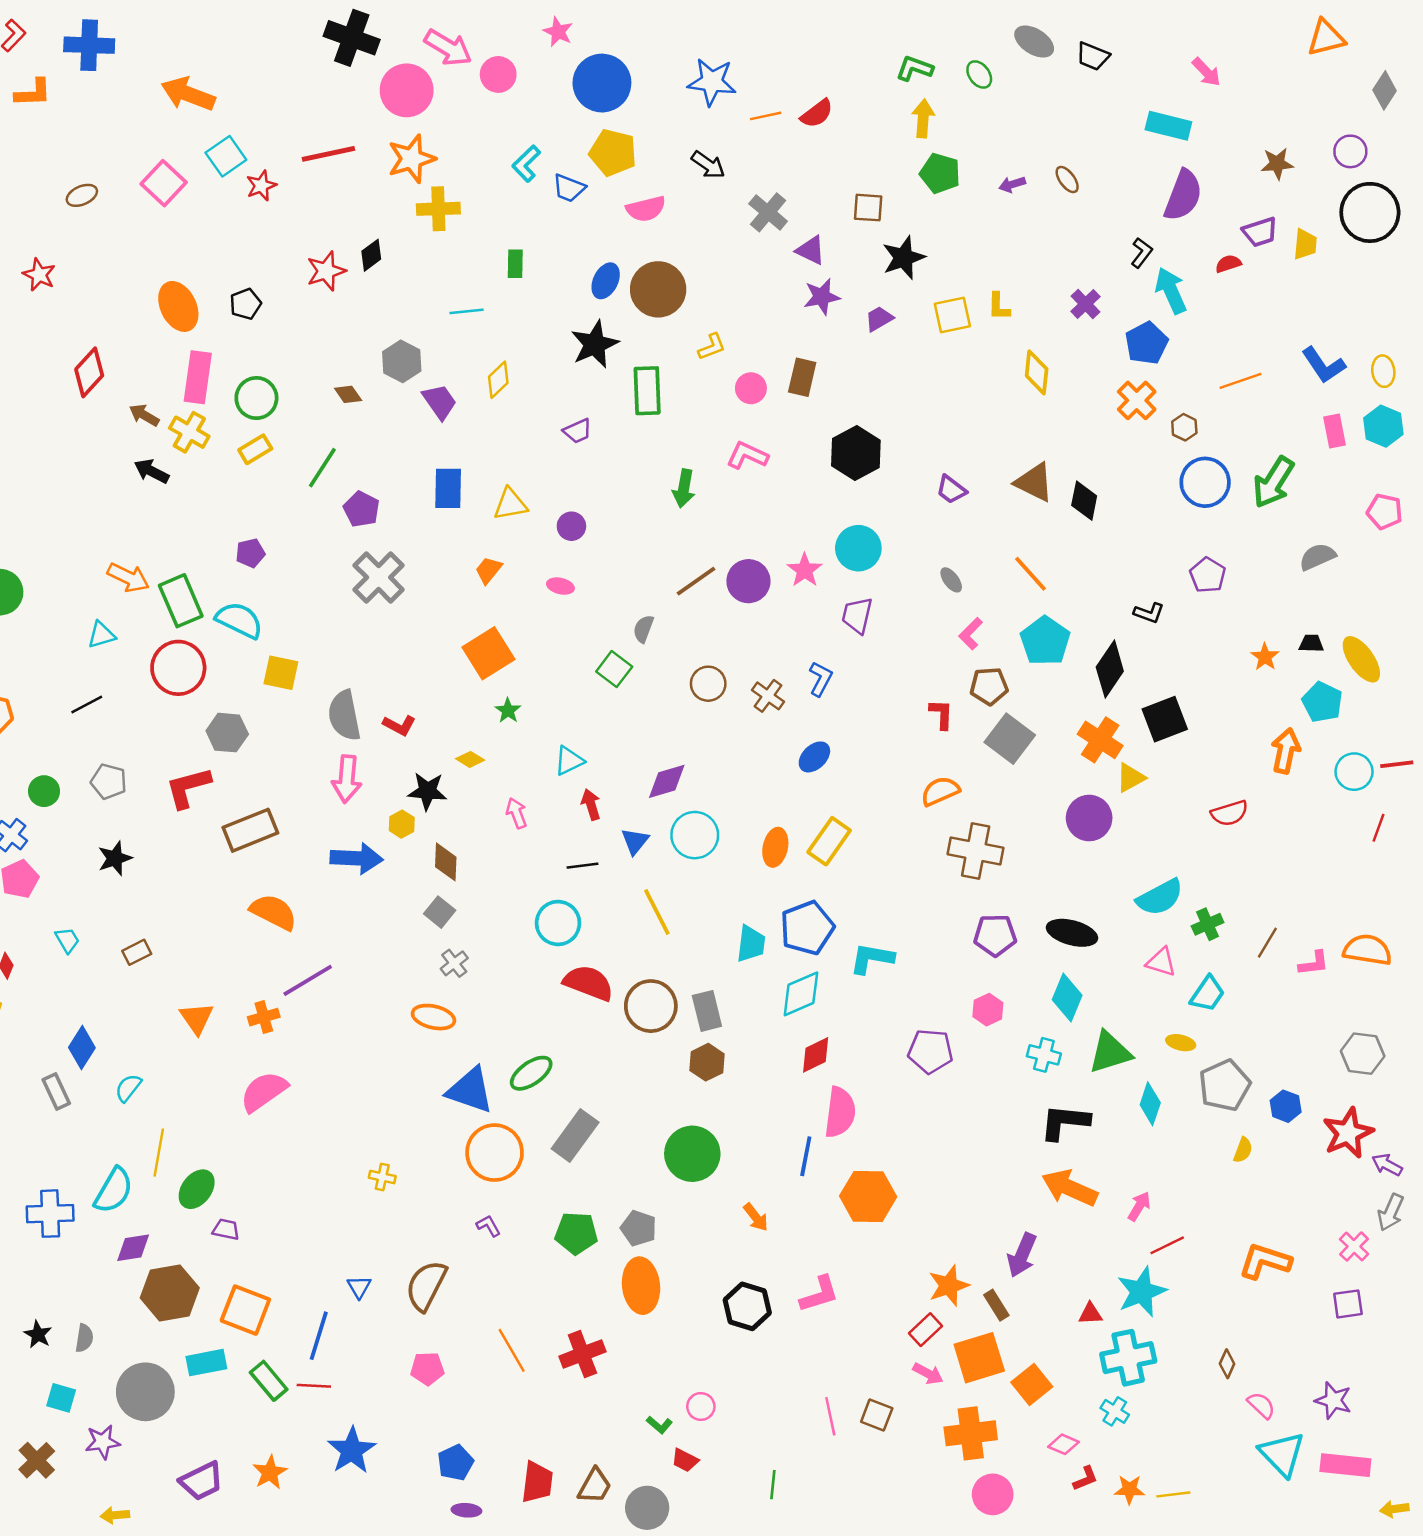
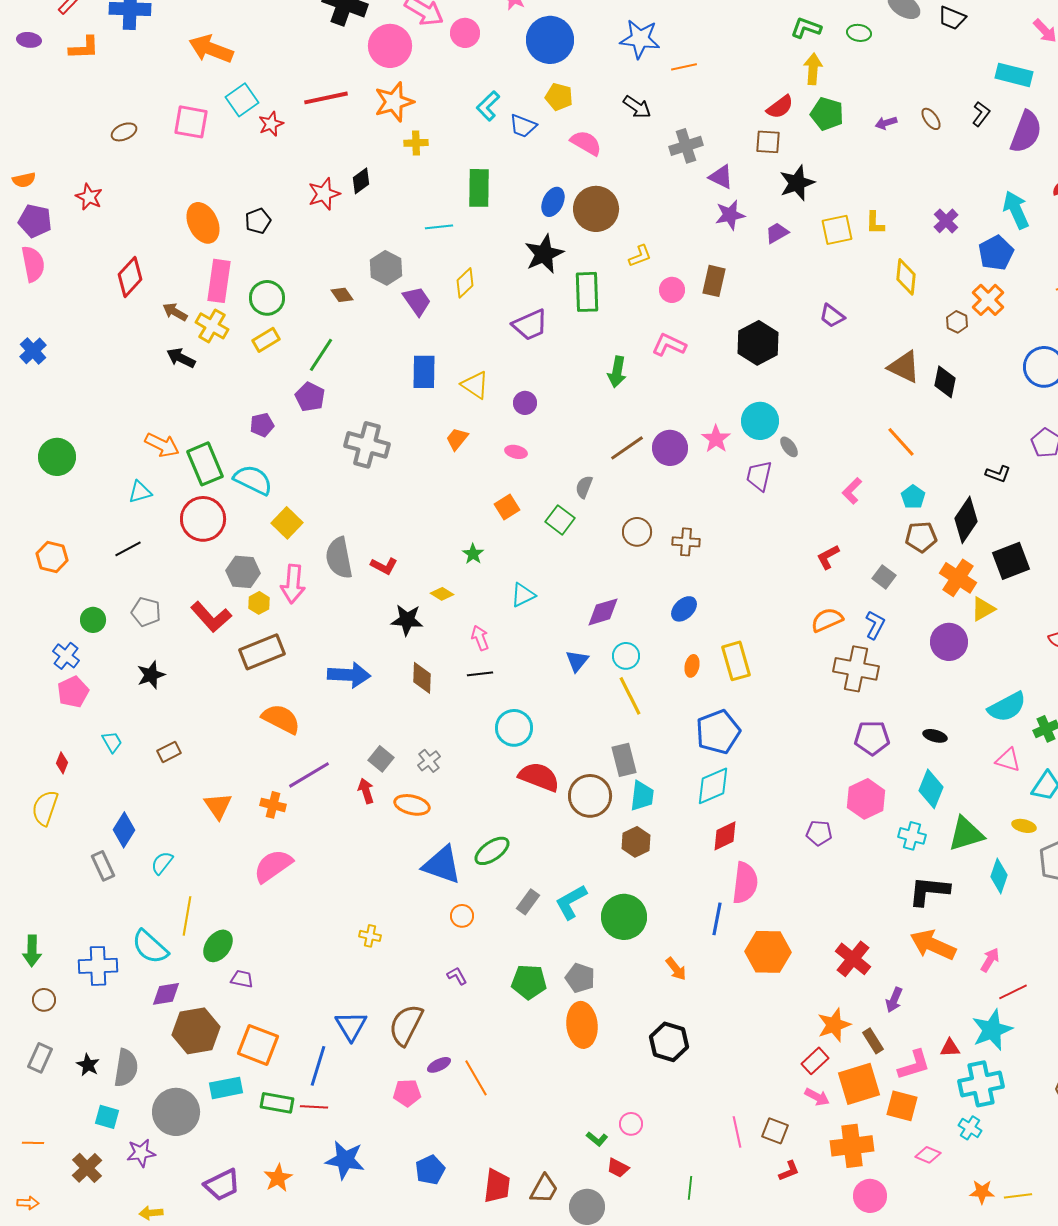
green ellipse: (979, 74) -> (859, 33), turned -45
red semicircle: (817, 114) -> (780, 107), moved
yellow pentagon: (613, 153) -> (559, 97), size x0.7
pink square: (164, 183) -> (191, 122), turned -33
yellow cross: (438, 209) -> (416, 143), size x0.7
pink semicircle: (646, 209) -> (586, 143), turned -136
gray cross: (768, 212) -> (686, 146), turned 32
black L-shape: (1142, 253) -> (981, 114), moved
green rectangle: (515, 264) -> (479, 188), size x1.6
brown hexagon: (1184, 427) -> (957, 322), moved
purple trapezoid: (578, 431) -> (530, 325), size x1.5
purple trapezoid: (951, 490) -> (832, 316), moved
yellow triangle: (510, 504) -> (475, 385), turned 44
purple pentagon: (361, 509) -> (310, 397), moved
gray cross: (379, 577) -> (367, 445), turned -30
gray ellipse: (951, 580) -> (789, 447), moved
cyan pentagon: (1045, 641) -> (913, 497), size x0.6
orange square: (488, 653) -> (507, 507), moved, size x0.6
yellow square: (281, 673) -> (287, 523), turned 32
blue L-shape: (821, 679) -> (875, 625), moved
brown pentagon: (989, 686) -> (921, 537), moved
brown cross: (768, 696) -> (686, 542), turned -32
red L-shape: (941, 714) -> (828, 557), turned -120
gray square: (1010, 739) -> (884, 577), size x0.6
blue ellipse: (814, 757) -> (684, 609), moved
pink arrow: (347, 779) -> (293, 584), moved
red L-shape: (188, 787) -> (211, 617), turned -117
red arrow: (591, 805) -> (366, 791), moved
yellow hexagon: (402, 824) -> (259, 603), moved
cyan circle: (695, 835) -> (626, 656), size x0.7
yellow rectangle: (829, 841) -> (736, 661), turned -51
orange ellipse: (775, 847) -> (692, 666), size x0.7
black line: (582, 866) -> (480, 674), moved
gray square: (440, 912) -> (381, 759), moved
yellow line: (657, 912) -> (630, 696), moved
black ellipse: (1072, 933) -> (935, 736), size x0.6
cyan trapezoid: (751, 944) -> (642, 796), moved
cyan L-shape: (872, 958) -> (571, 902), moved, turned -39
pink hexagon: (988, 1010) -> (866, 799), size x1.5
gray rectangle: (707, 1011) -> (624, 760), moved
orange cross: (264, 1017) -> (273, 805), turned 30
purple pentagon: (930, 1051) -> (819, 833), size x0.7
gray rectangle: (575, 1135) -> (528, 902), size x0.6
orange circle: (495, 1153) -> (462, 916), size x0.5
cyan semicircle: (114, 1190) -> (150, 947), turned 102
purple arrow: (1022, 1255) -> (894, 1000), size x0.7
blue triangle: (359, 1287) -> (351, 1026), size x1.6
pink L-shape: (819, 1294) -> (914, 1065), moved
gray semicircle: (84, 1338) -> (126, 1068), size x1.6
red cross: (582, 1354) -> (853, 959), moved, turned -30
green rectangle: (269, 1381) -> (277, 1103), turned -40
orange square: (1032, 1385) -> (902, 1106), turned -36
blue star: (352, 1450) -> (345, 1160), turned -30
red L-shape: (1085, 1479) -> (789, 1171), moved
purple ellipse: (466, 1510) -> (439, 1065), moved, turned -30

